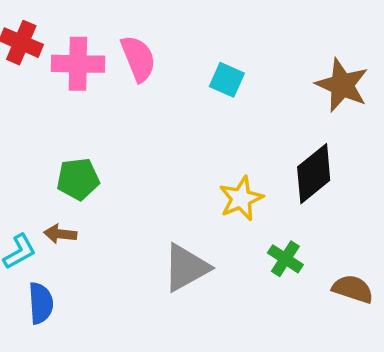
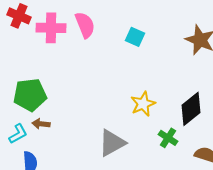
black diamond: (314, 174) -> (191, 109), moved
green pentagon: (78, 179) -> (30, 95), moved, size x1.4

